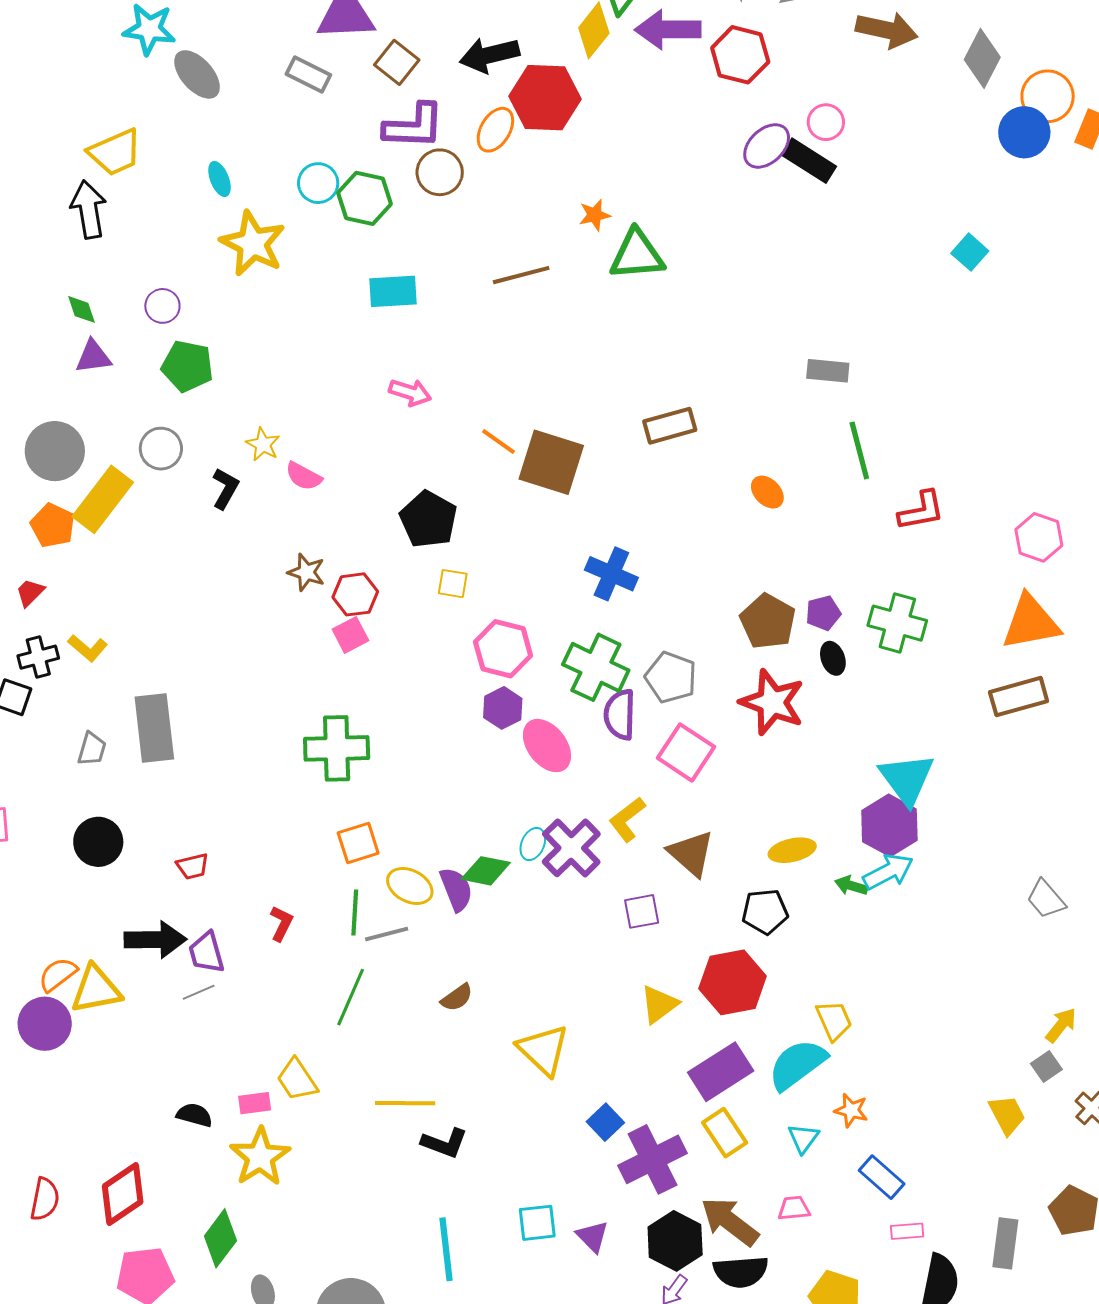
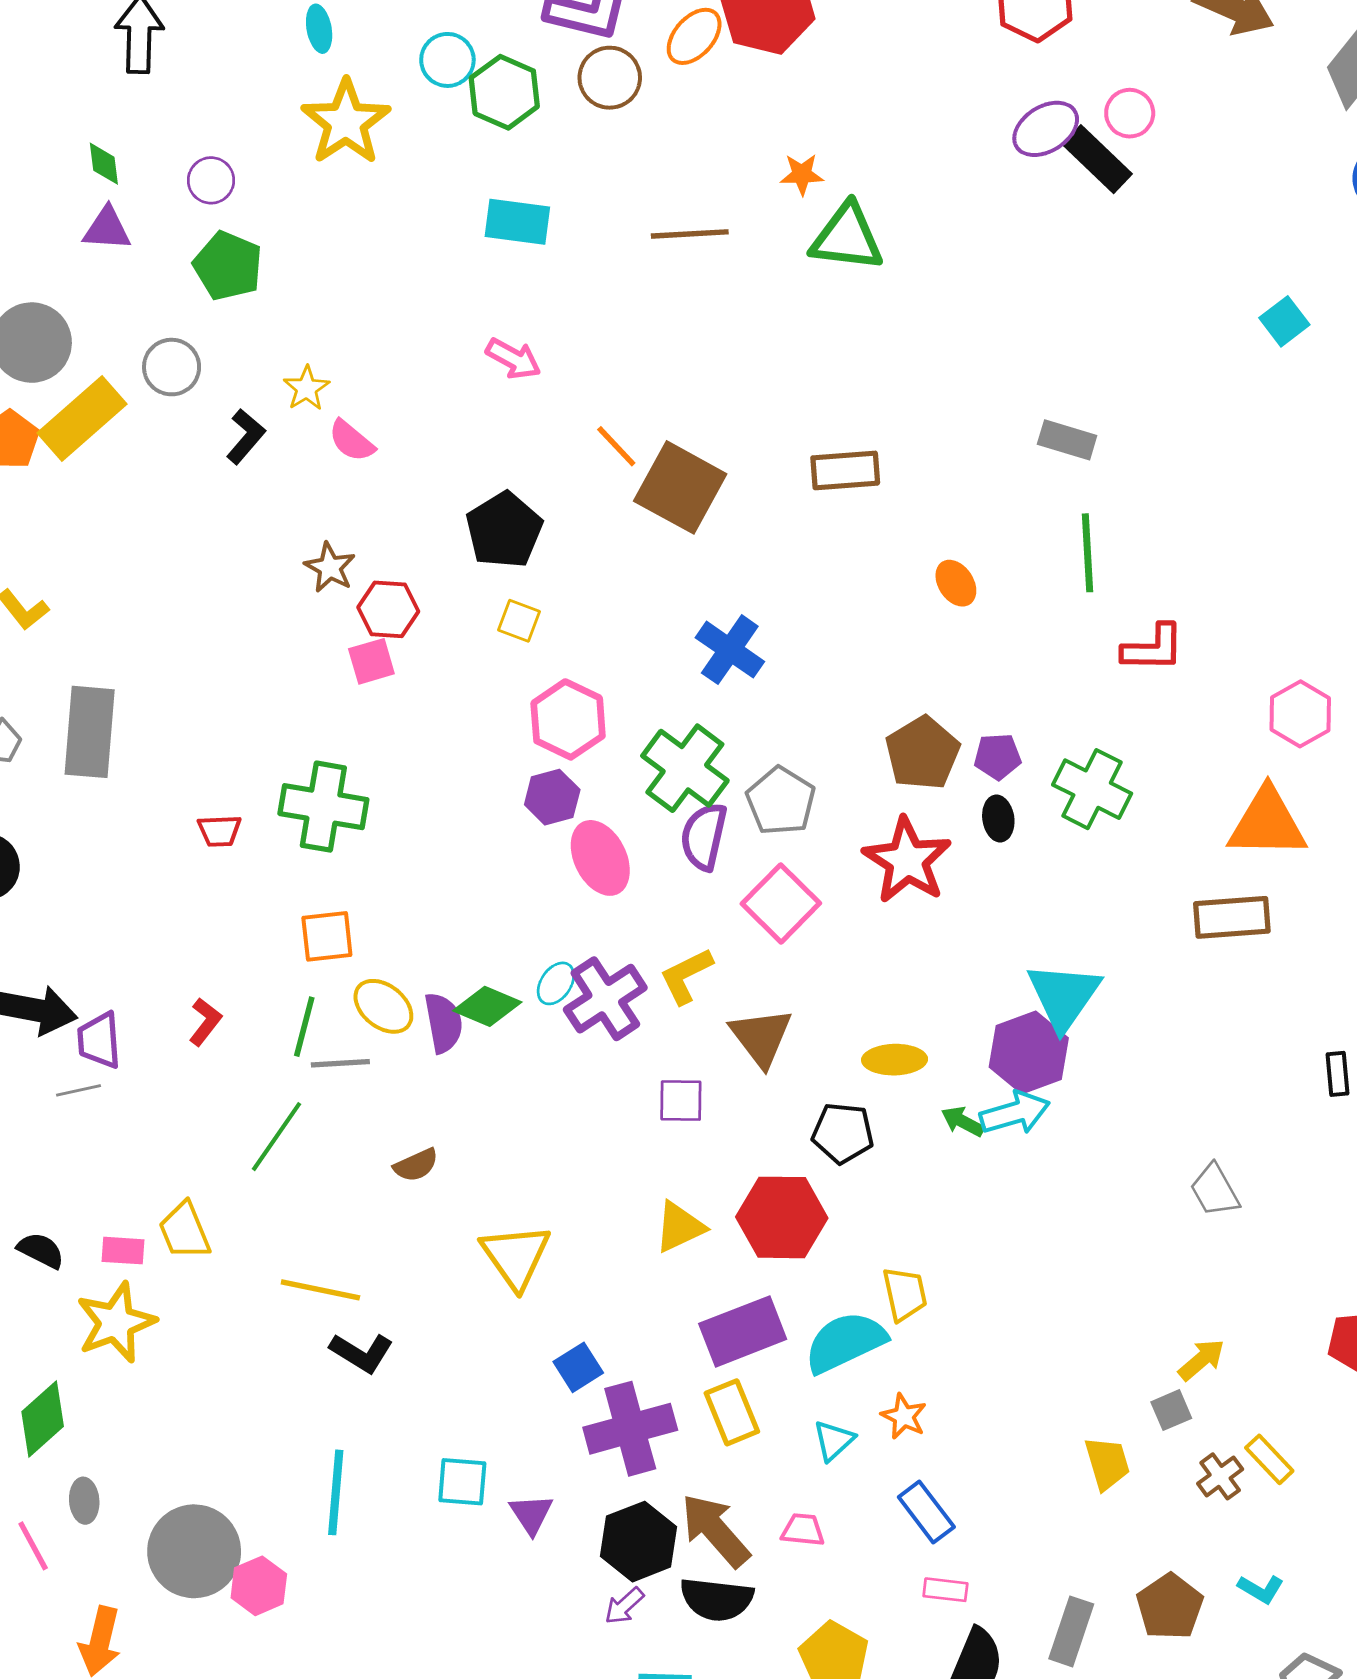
red trapezoid: (193, 866) -> (219, 831), moved

